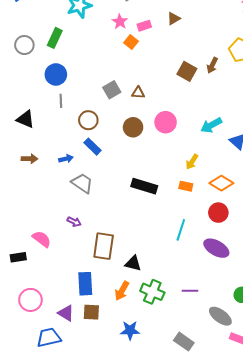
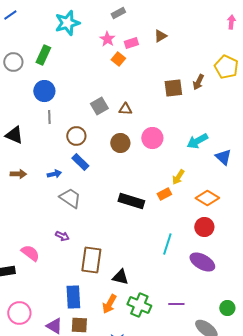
brown square: (187, 71) -> (173, 88), turned -36
orange rectangle: (186, 186) -> (164, 194), moved, turned -40

